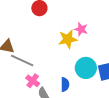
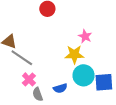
yellow star: (68, 39) -> (74, 54), moved
blue semicircle: (65, 84) -> (60, 88), turned 64

